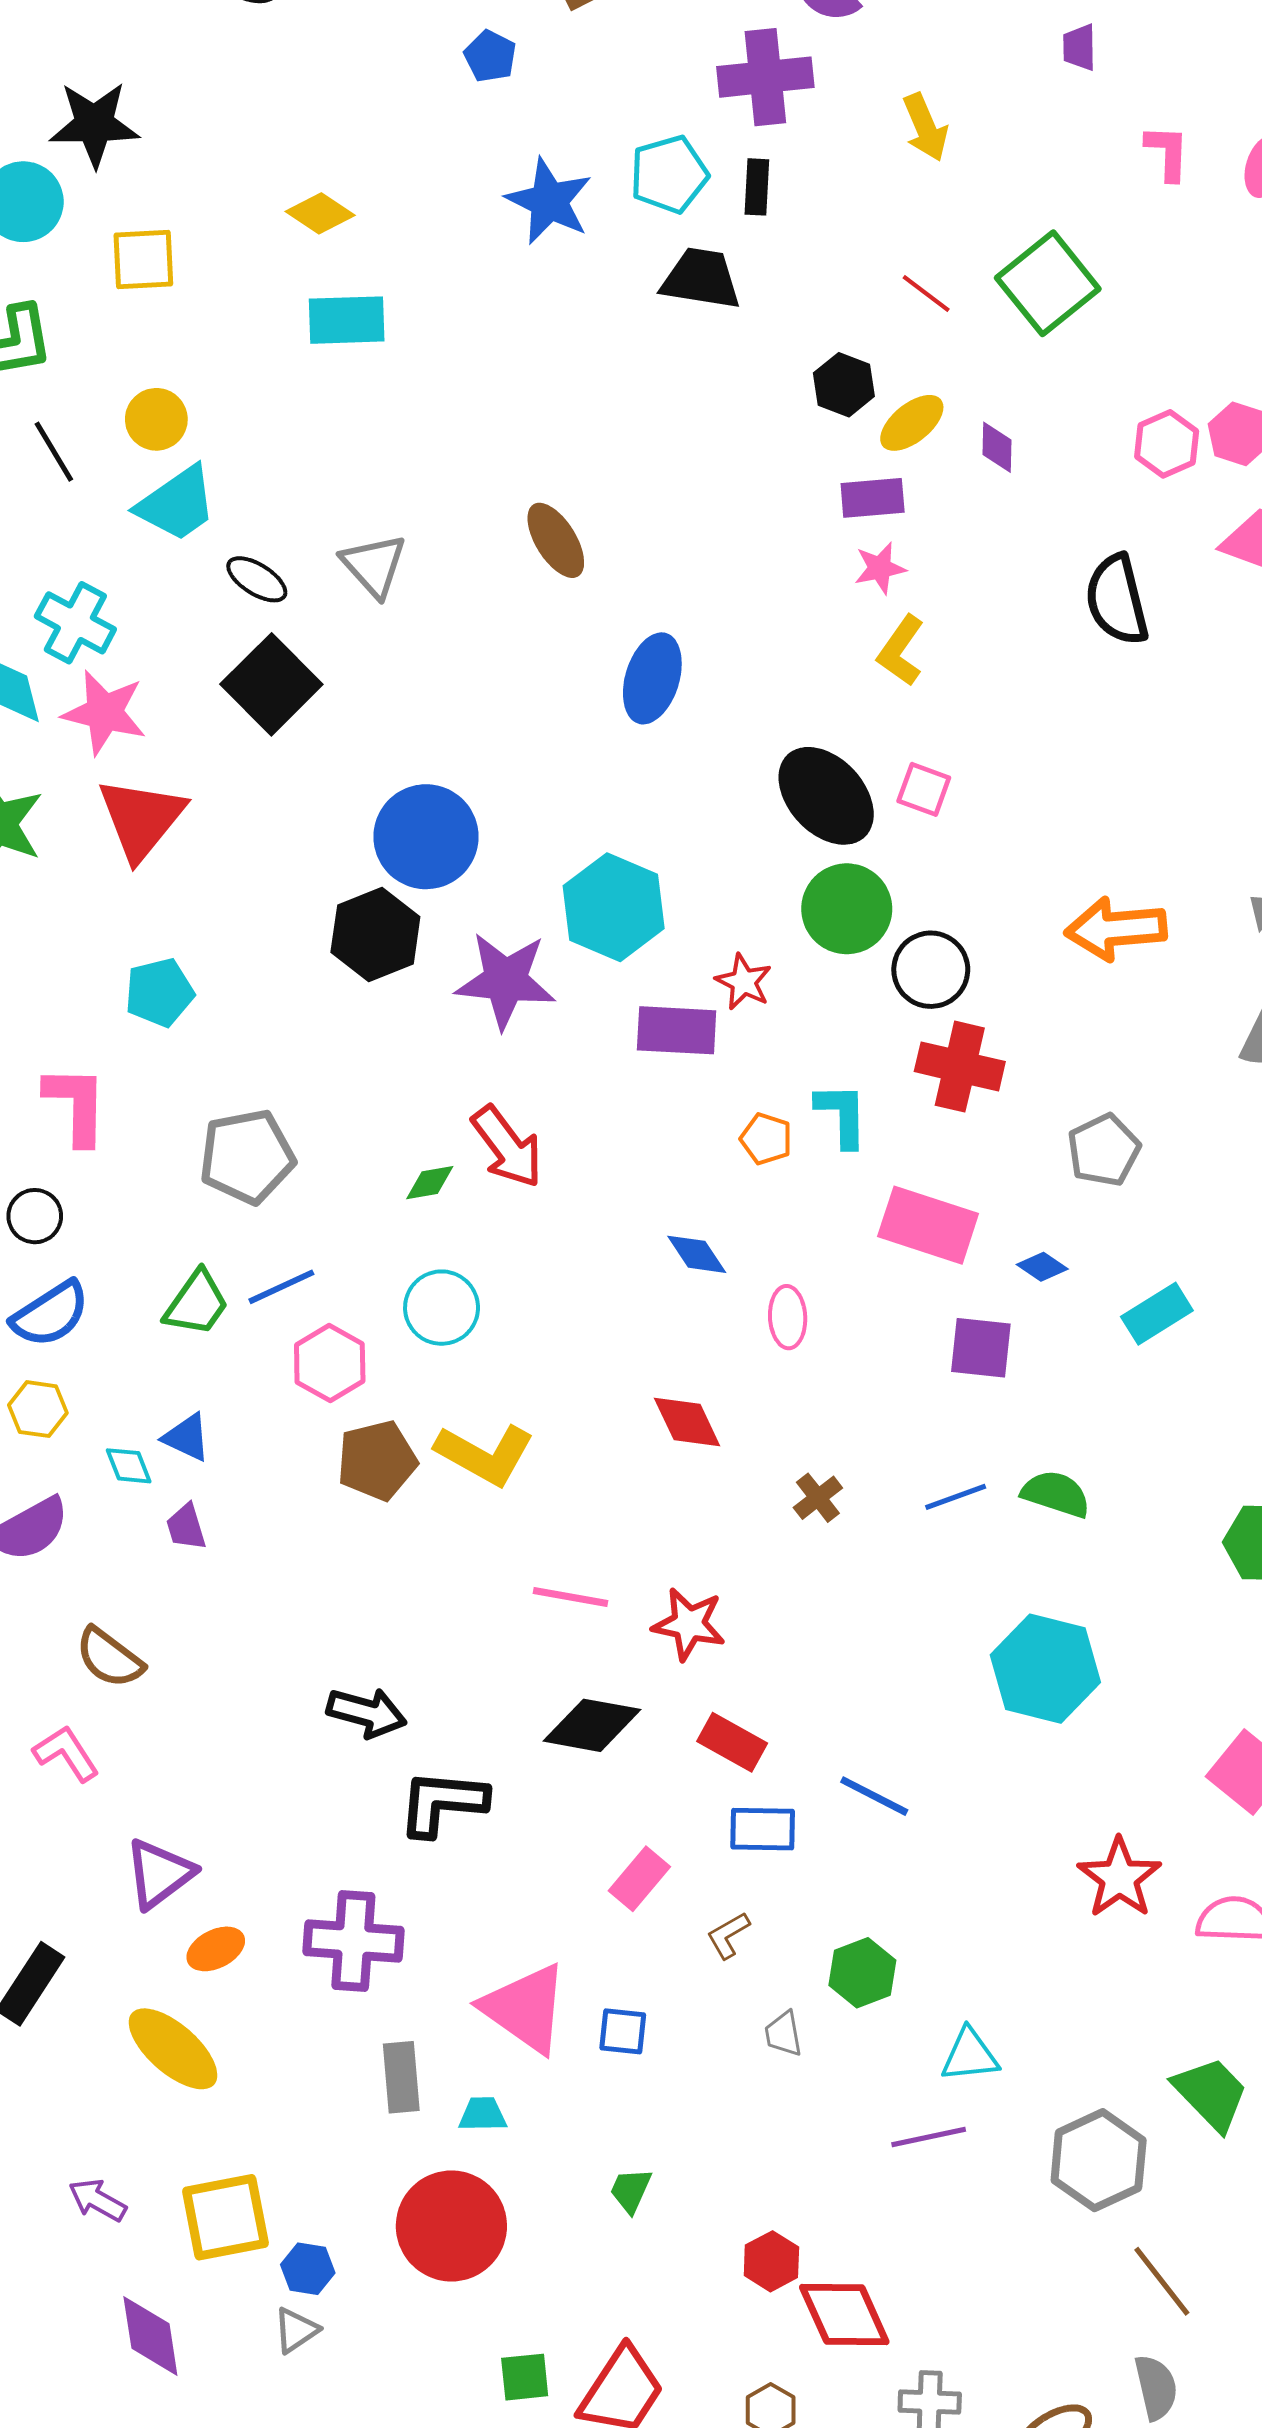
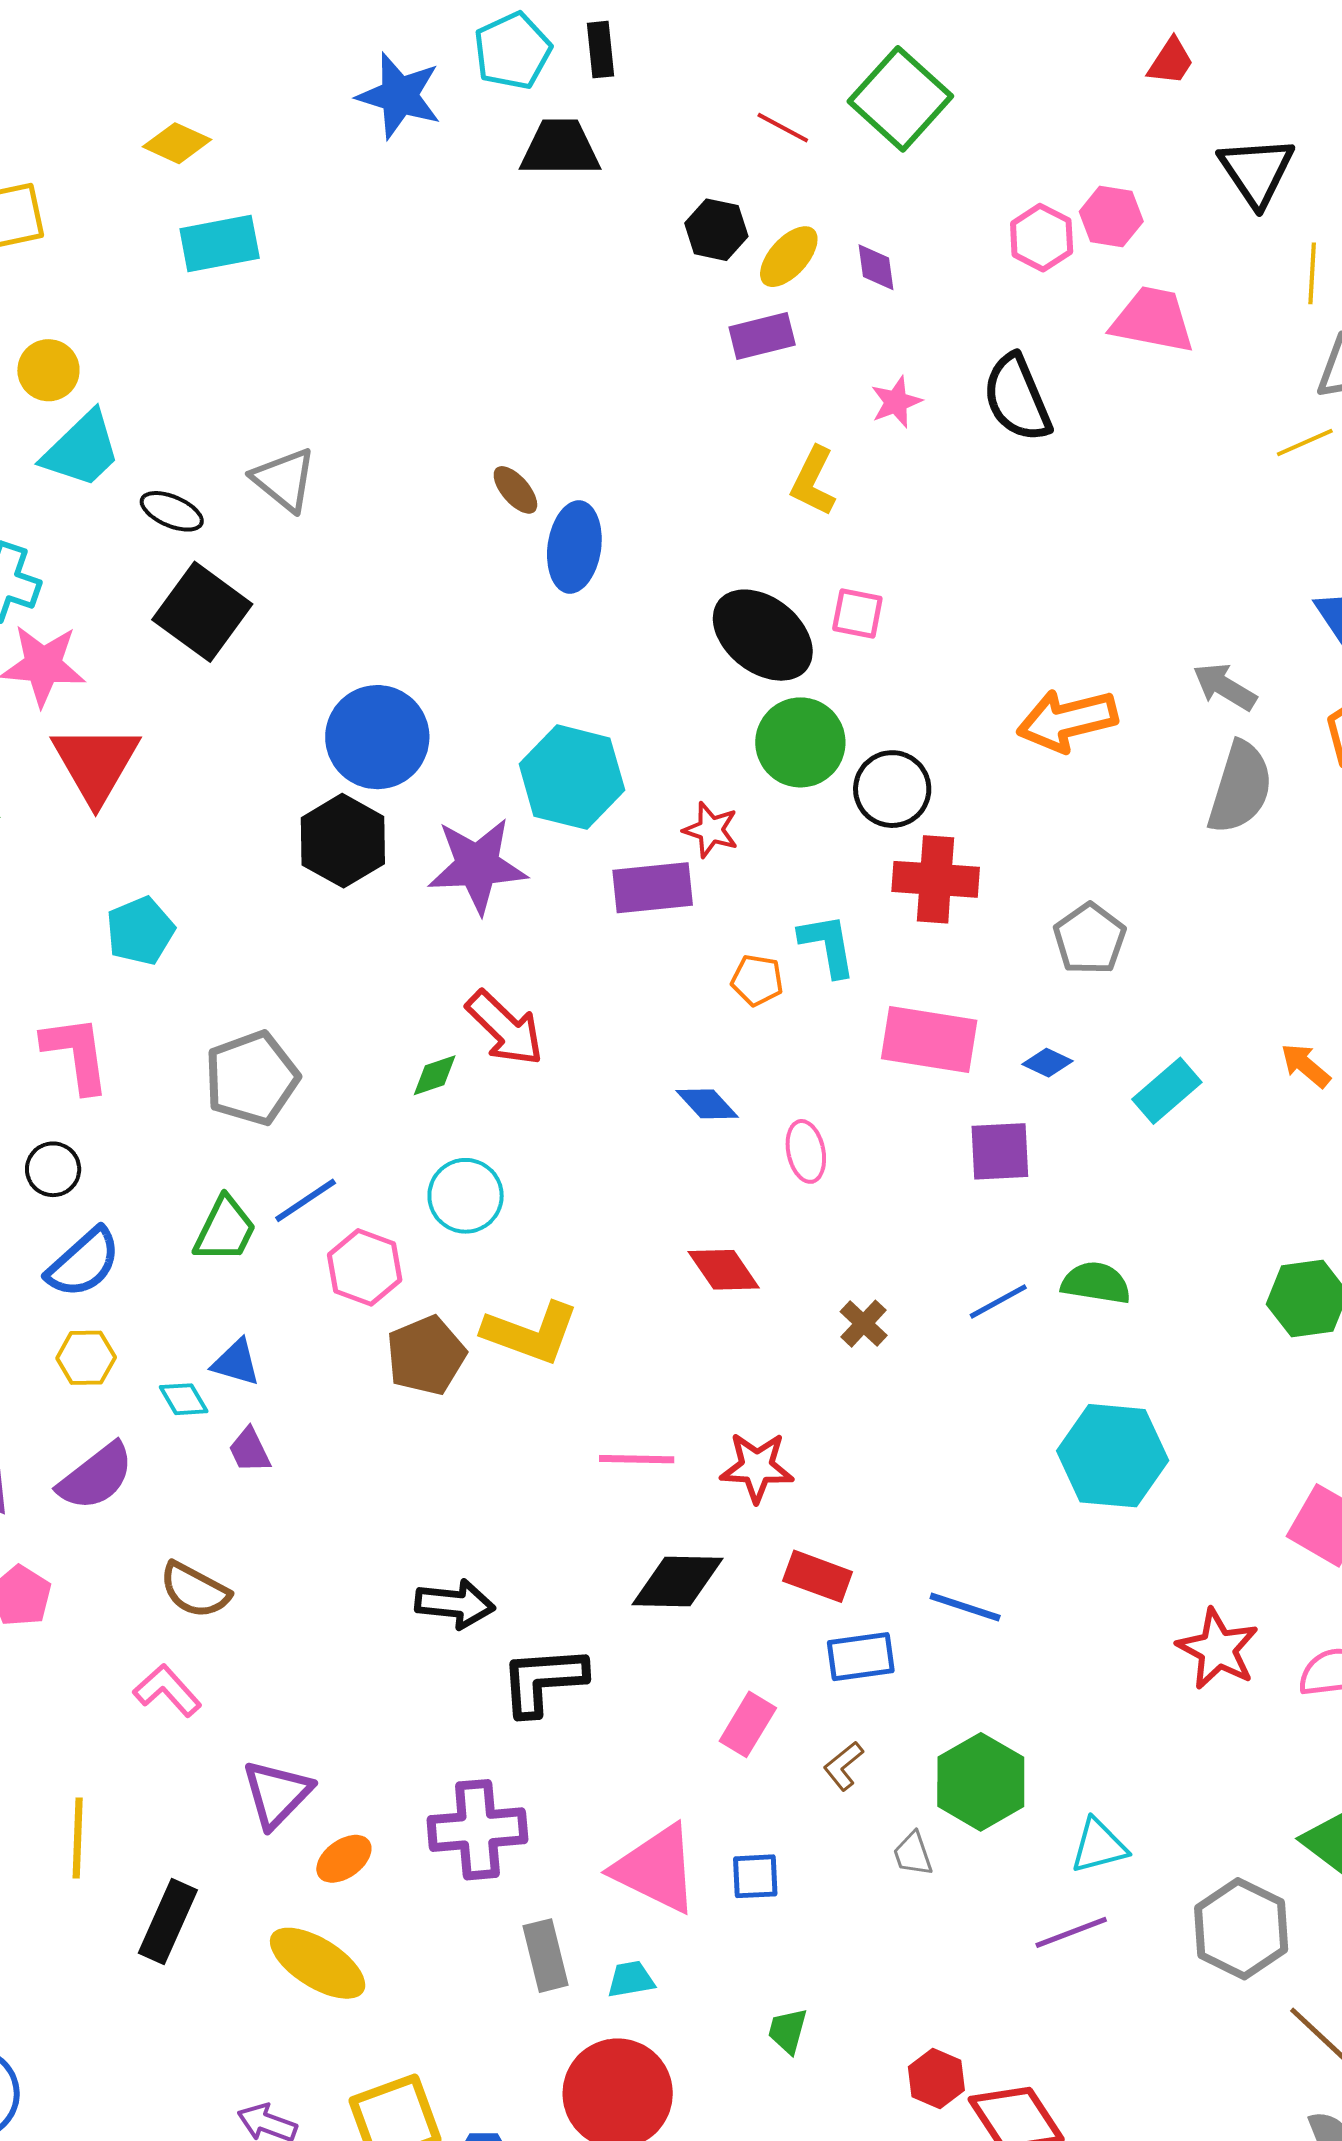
brown ellipse: (556, 540) -> (515, 490), moved, size x0.7
pink star: (880, 568) -> (896, 402), moved
green hexagon: (862, 1973) -> (981, 1782), size x1.4

